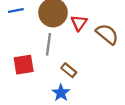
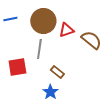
red triangle: (79, 23) -> (66, 30), turned 35

